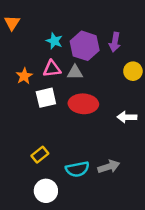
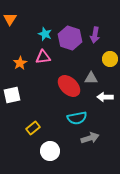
gray triangle: (75, 72) -> (91, 78), moved
white square: (46, 98) -> (12, 95), moved
red ellipse: (83, 104) -> (69, 86), turned 40
cyan semicircle: (77, 169) -> (77, 118), moved
white circle: (46, 191) -> (50, 151), moved

